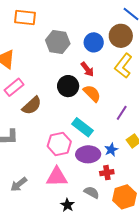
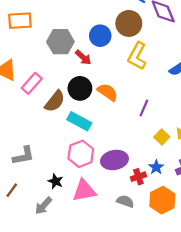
red arrow: (87, 69) -> (83, 57), moved
pink rectangle: (14, 87) -> (32, 83), moved
brown semicircle: (32, 106) -> (55, 101), moved
cyan rectangle: (83, 127) -> (79, 121), moved
blue star: (111, 150) -> (156, 167), moved
black star: (67, 205) -> (56, 181), moved

